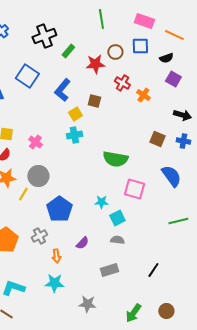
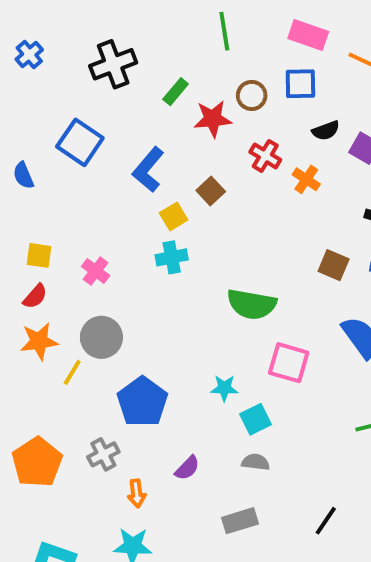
green rectangle: (68, 51) -> (176, 92), moved
black semicircle: (166, 58) -> (326, 131), moved
brown square: (94, 101) -> (211, 191), turned 32

